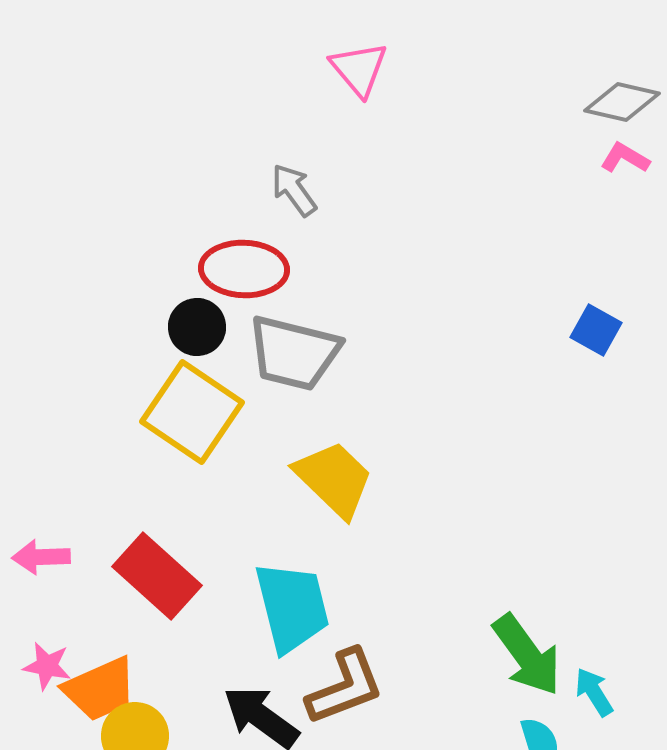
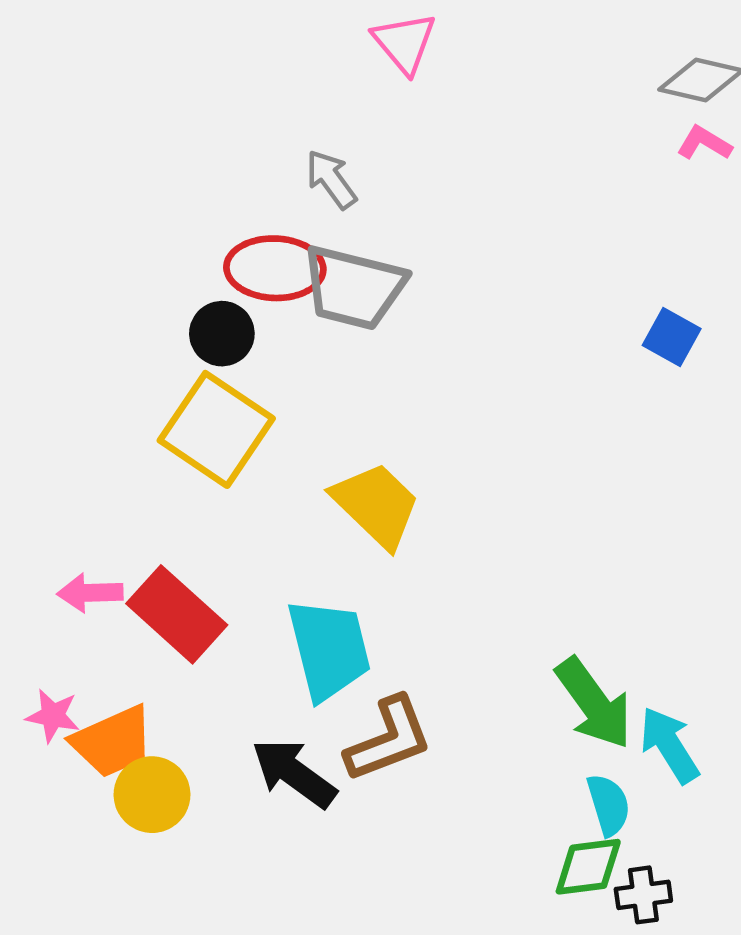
gray trapezoid: (294, 353) -> (354, 287), moved
pink arrow: (41, 557) -> (90, 593), moved
cyan arrow: (594, 692) -> (669, 745), size x1.4

